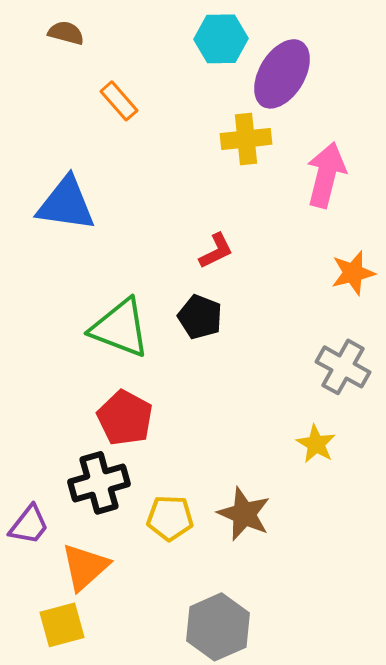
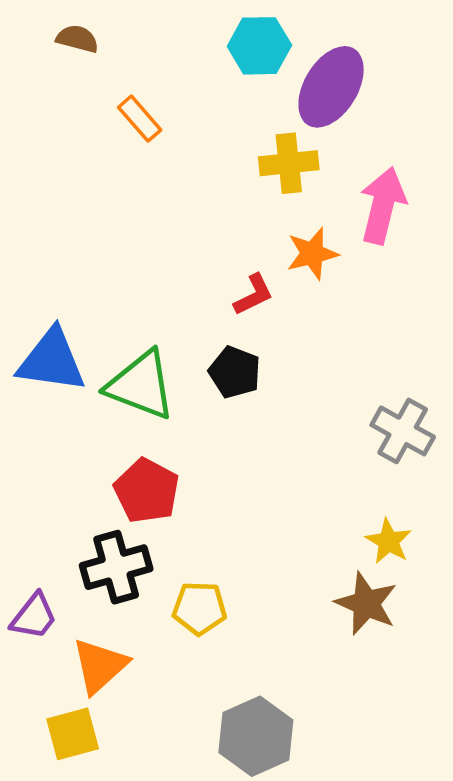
blue triangle: (66, 204) -> (52, 360), moved
orange star: (353, 273) -> (312, 254), moved
yellow star: (316, 444) -> (389, 541), moved
brown star: (244, 514) -> (366, 604), moved

